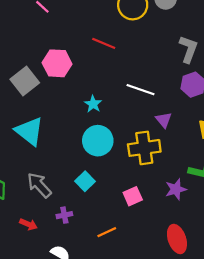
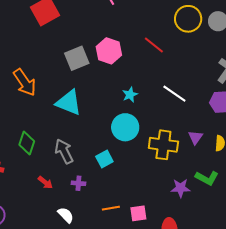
purple triangle: (164, 120) -> (196, 137), moved
cyan triangle: (29, 131) -> (69, 103), turned -32
pink square: (133, 196) -> (138, 213), moved

